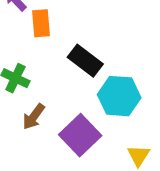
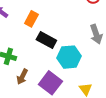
orange rectangle: (41, 23) -> (31, 19), moved, turned 42

